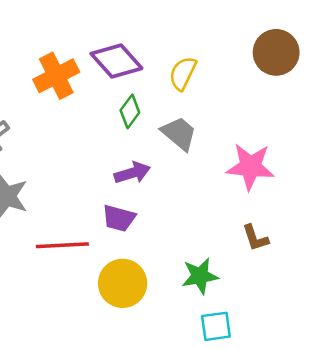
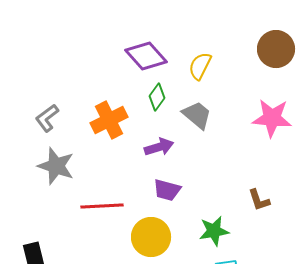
orange cross: (56, 76) -> (109, 120), moved
pink star: (250, 167) -> (272, 118), moved
purple trapezoid: (119, 218) -> (167, 190), moved

